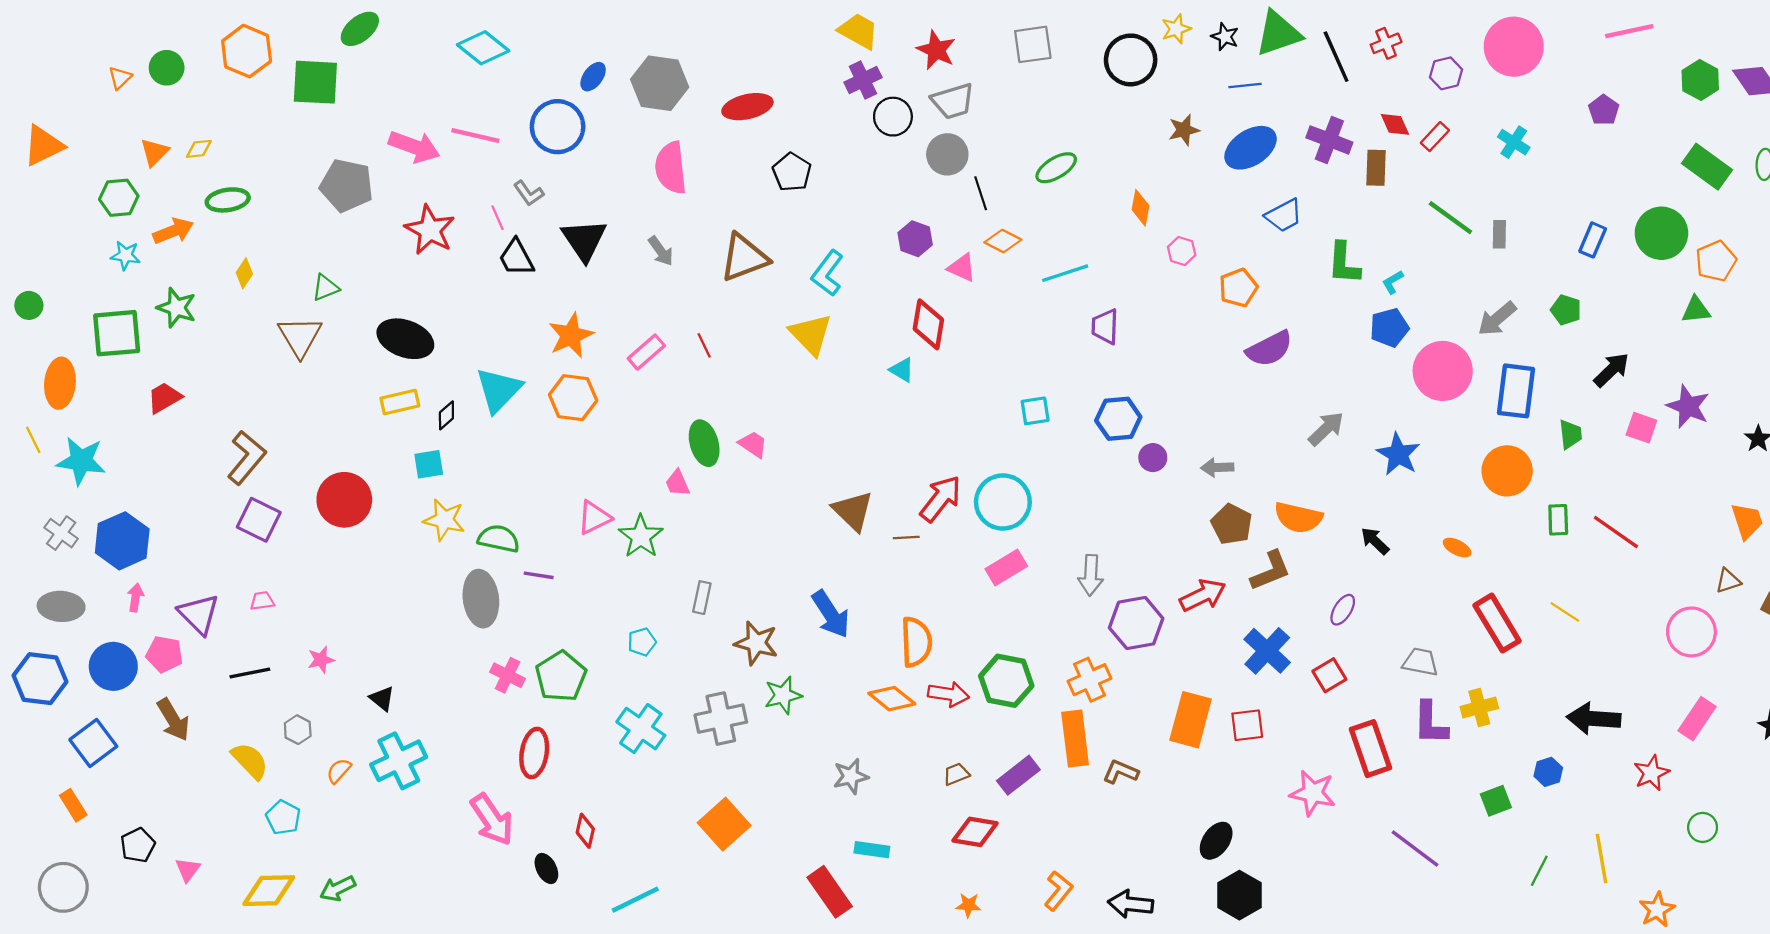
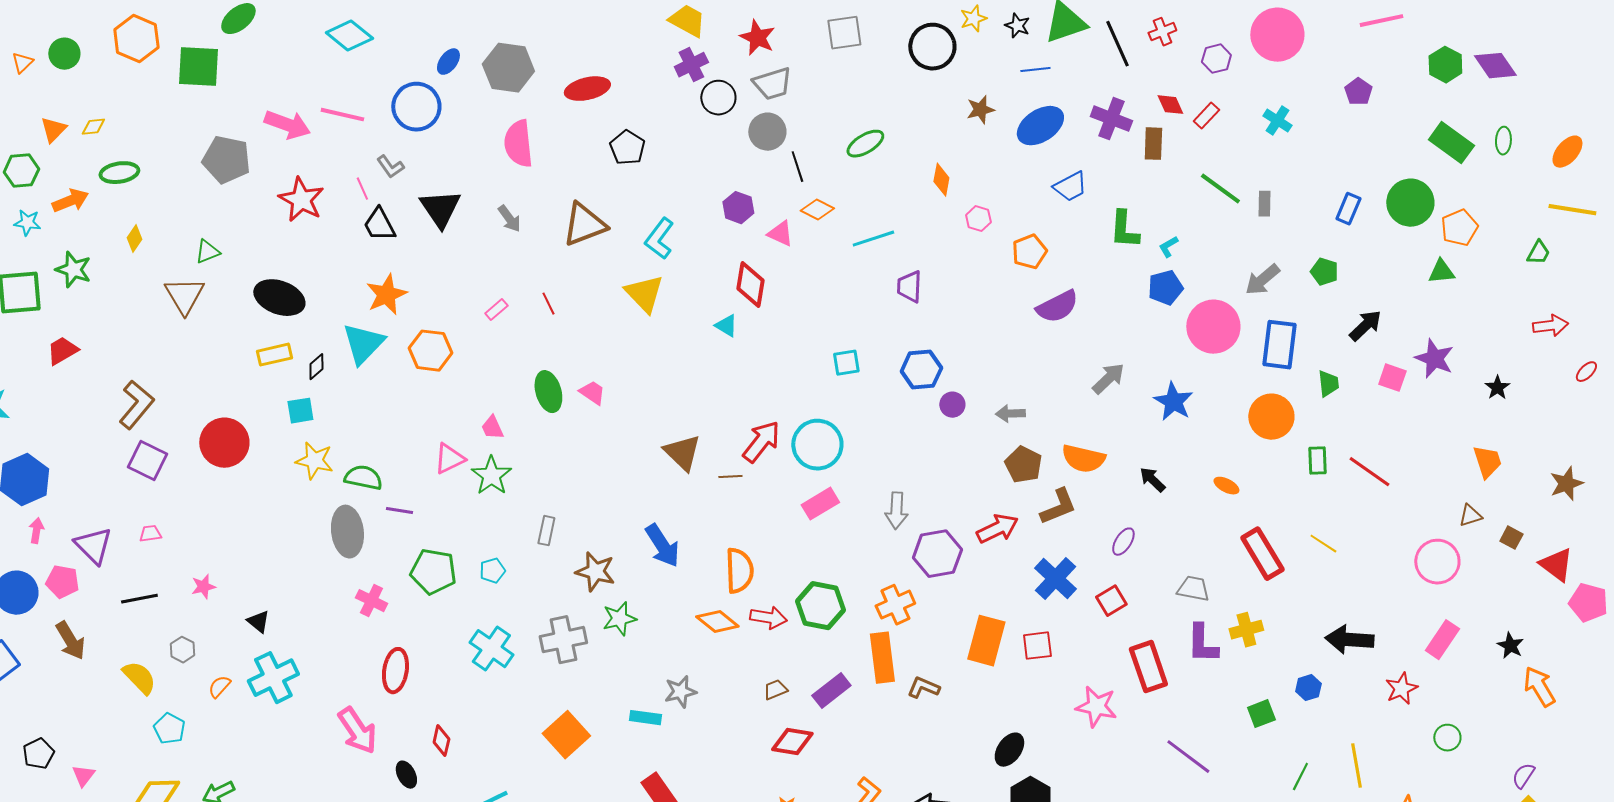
orange star: (571, 335) -> (386, 295), moved
pink rectangle: (646, 352) -> (496, 310), size x0.7
pink trapezoid: (677, 483) -> (492, 428), moved
green pentagon: (561, 676) -> (433, 572), moved, turned -30
cyan rectangle: (872, 850) -> (645, 718), moved

